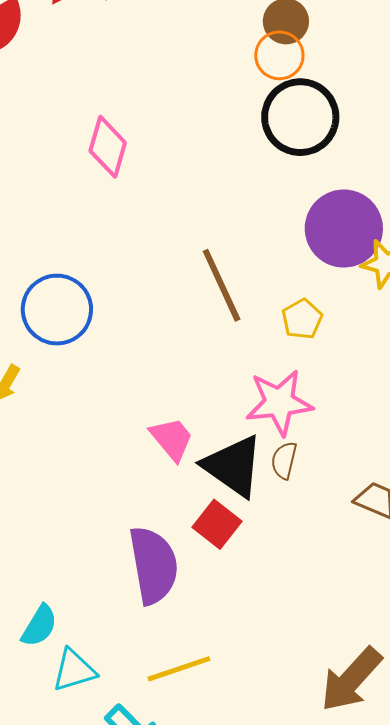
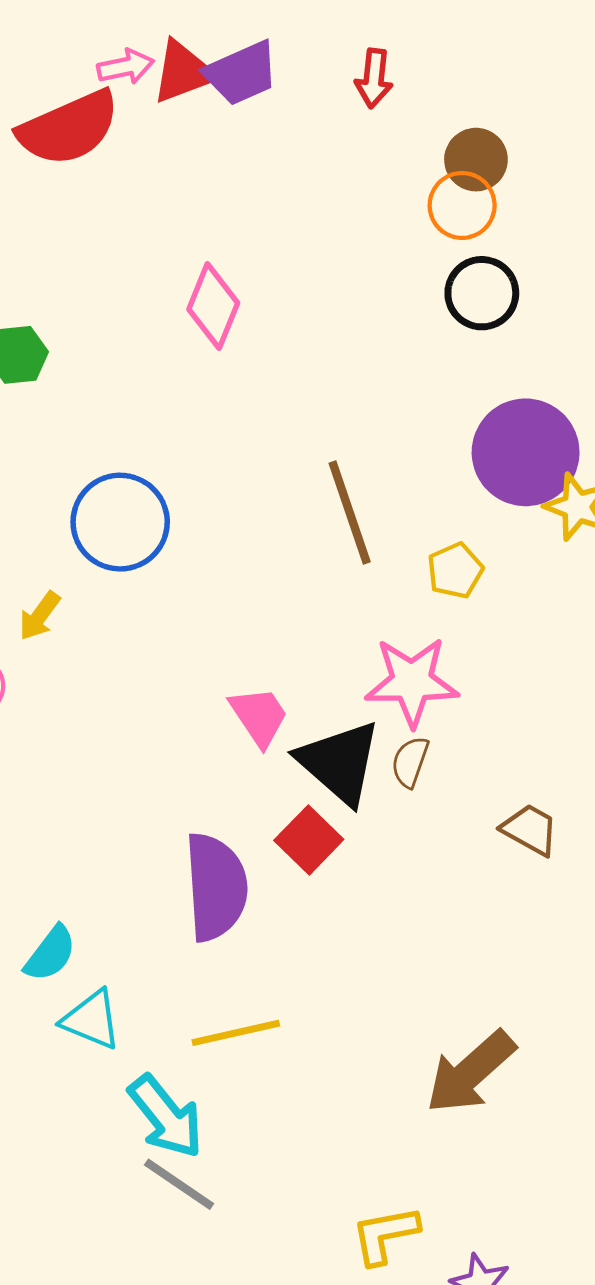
black circle: (300, 117) -> (482, 293), size x0.7
cyan triangle: (74, 670) -> (91, 1020), turned 33

